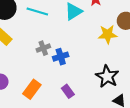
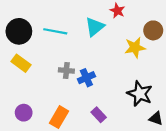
gray cross: (43, 48) -> (66, 71), turned 32

